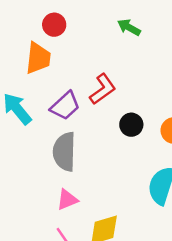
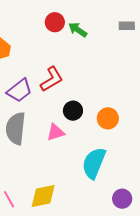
red circle: (54, 25) -> (55, 22), moved
pink triangle: (67, 200) -> (56, 132), moved

